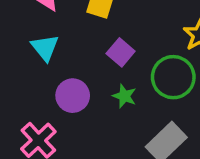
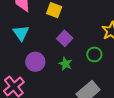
green circle: (173, 77) -> (94, 54), size x0.6

